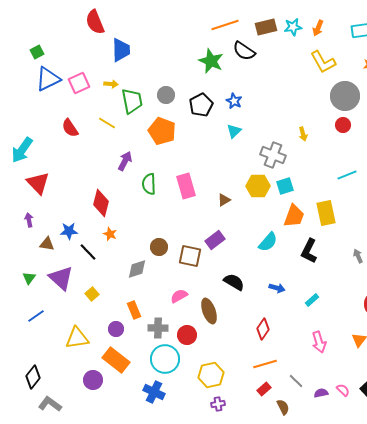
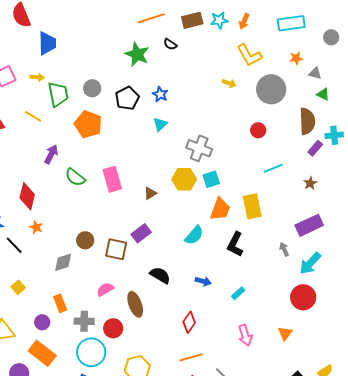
black semicircle: (244, 51) -> (170, 44), size x0.6
red circle: (343, 125) -> (258, 130), moved
yellow arrow: (303, 134) -> (229, 83), moved, turned -56
green semicircle: (149, 184) -> (75, 177), turned -50

